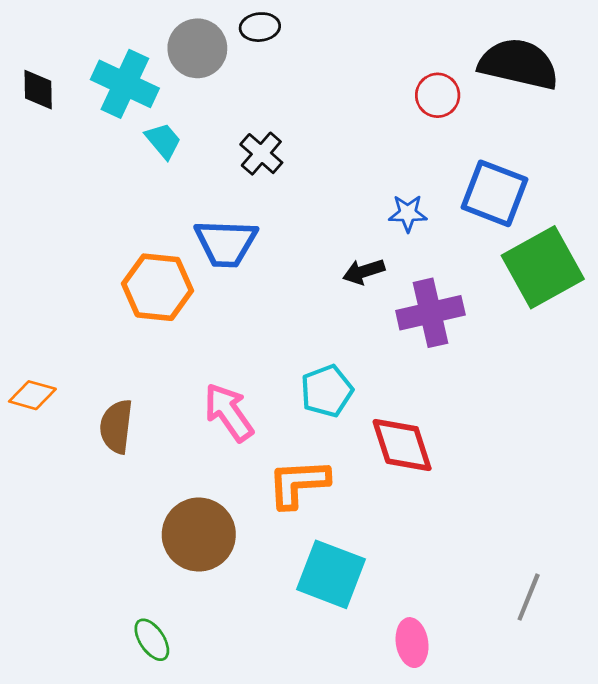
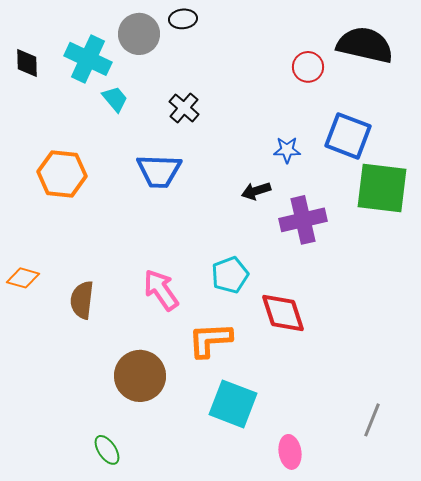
green square: (543, 267) -> (382, 188), turned 36
orange hexagon: (158, 287) -> (62, 174), moved

